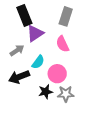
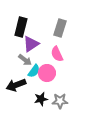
black rectangle: (24, 15) -> (21, 27), turned 36
gray arrow: (17, 50) -> (25, 60), moved, turned 72
pink circle: (57, 74) -> (47, 73), moved

